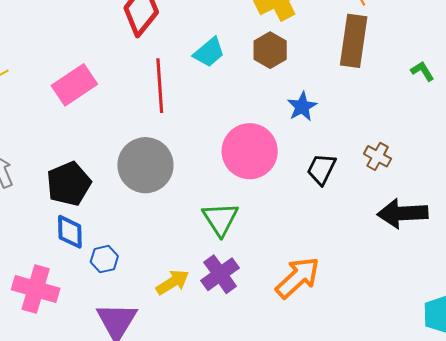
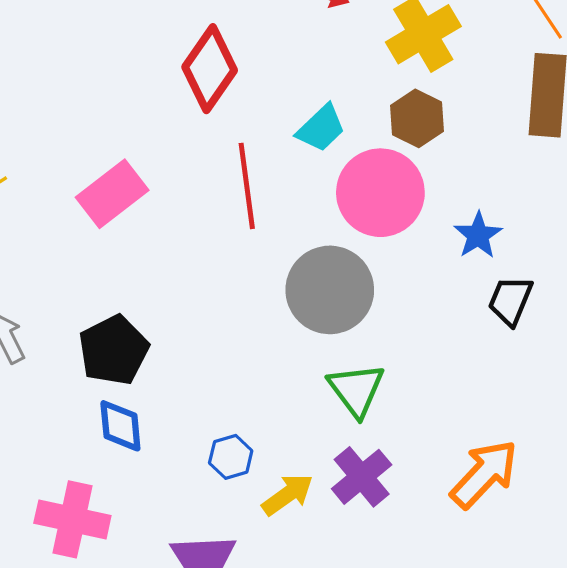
blue star: (302, 107) -> (478, 235), moved
pink circle: (250, 151) -> (380, 193), moved
gray circle: (145, 165) -> (330, 290), moved
blue hexagon: (104, 259) -> (231, 457), moved

